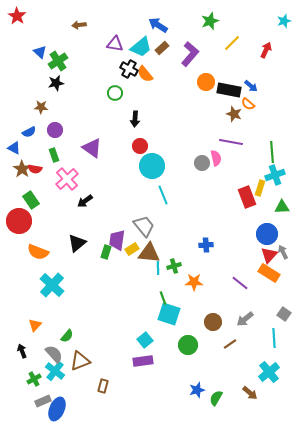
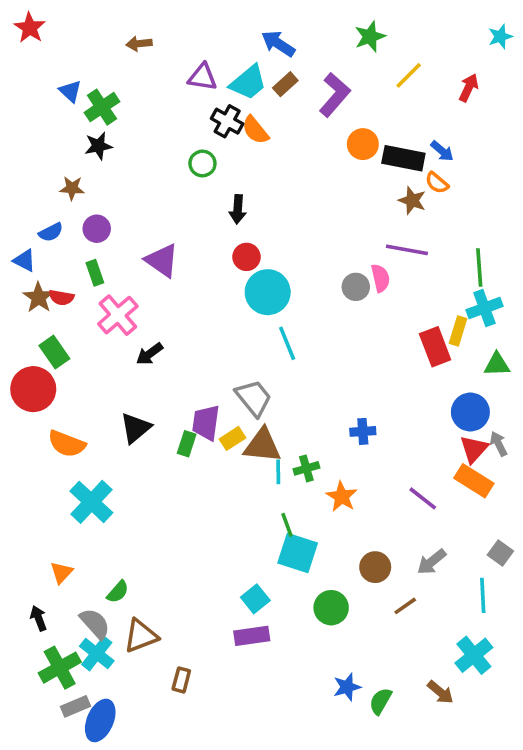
orange star: (194, 282) -> (342, 497), turned 30
green cross: (34, 379) -> (60, 668), size x1.6

